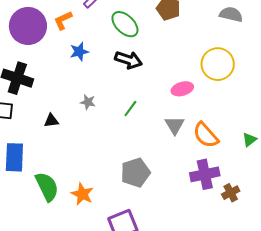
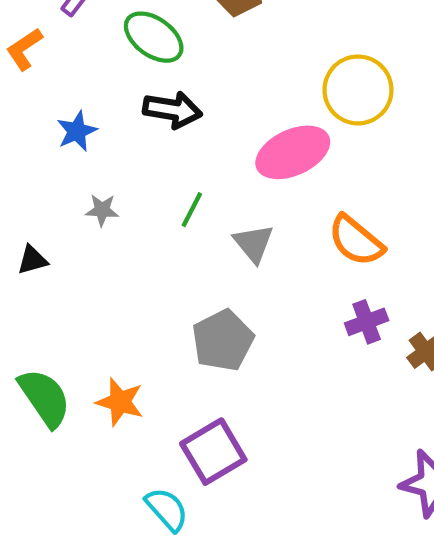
blue star: (79, 52) -> (77, 131), moved
pink ellipse: (182, 89) -> (293, 152), size x1.6
gray triangle: (175, 125) -> (254, 243), moved
purple cross: (205, 174) -> (367, 322), size x0.7

